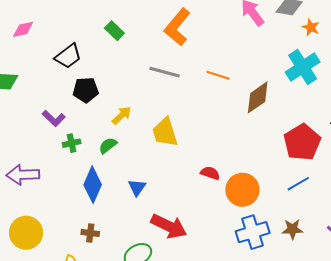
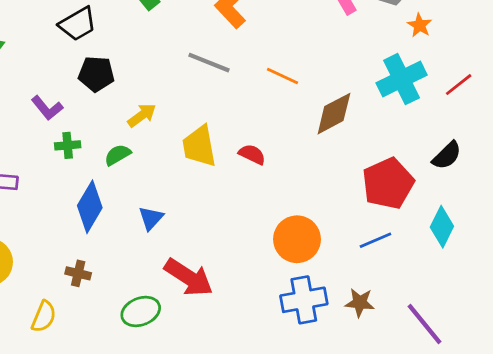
red semicircle: (210, 173) -> (252, 154), moved

